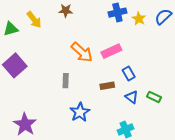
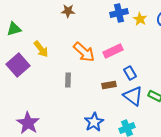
yellow arrow: (34, 20) -> (41, 49), moved
blue triangle: (132, 97) -> (133, 96), size x1.5
blue star: (80, 112) -> (94, 122), moved

